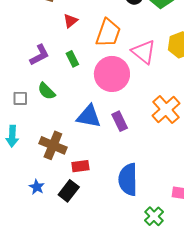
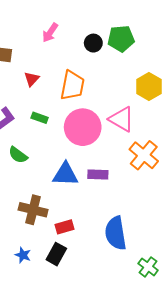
pink triangle: (144, 52) -> (122, 119), moved
green rectangle: (72, 59) -> (40, 118), turned -35
purple rectangle: (120, 121) -> (98, 175), turned -54

